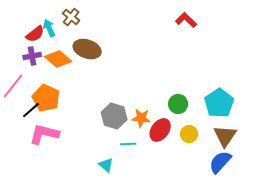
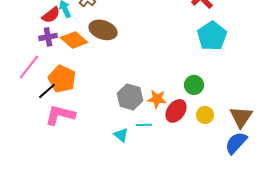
cyan pentagon: (219, 103) -> (212, 36), moved
cyan triangle: (106, 165) -> (121, 135), moved

